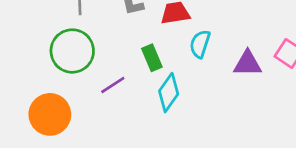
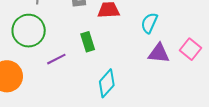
cyan semicircle: (200, 44) -> (149, 23), moved
cyan diamond: (169, 93) -> (107, 83), moved

